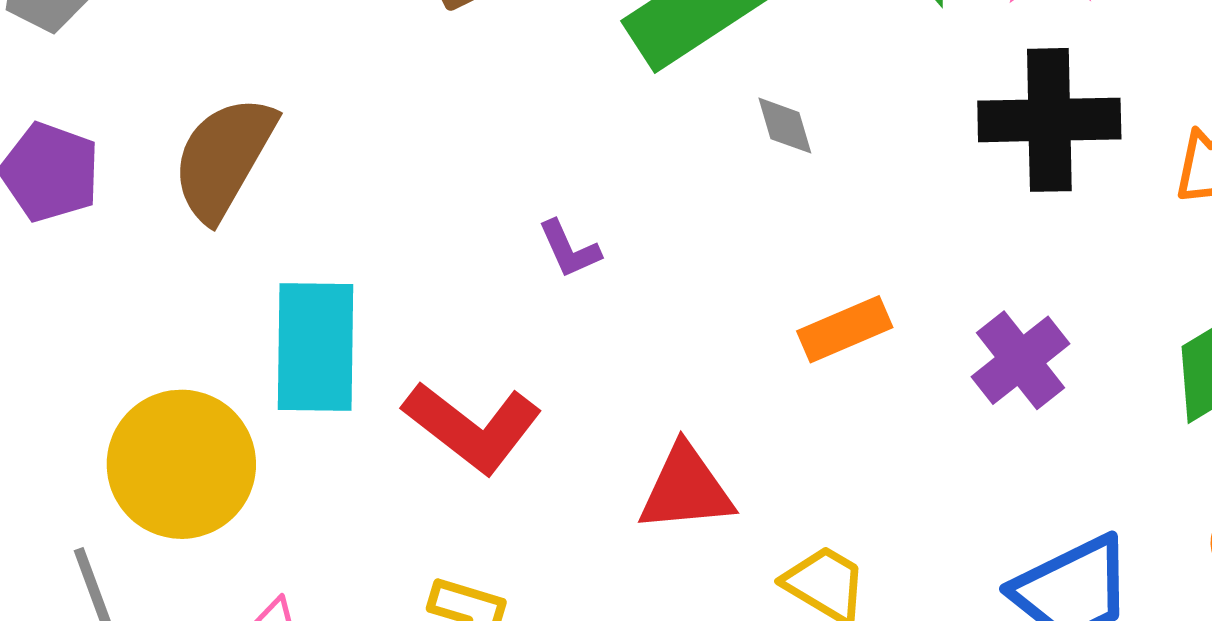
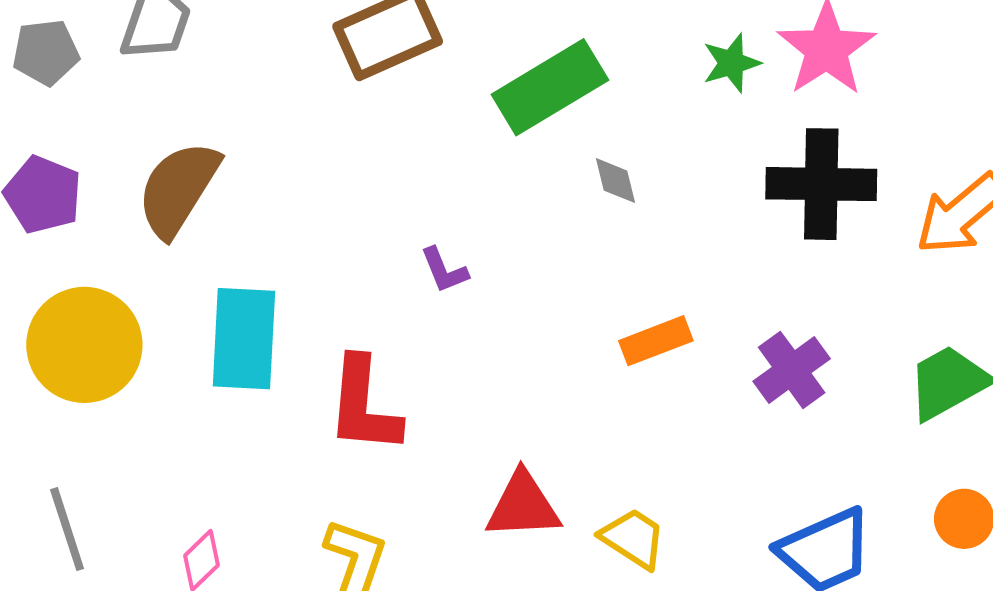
red L-shape: (472, 427) -> (364, 405), turned 55
yellow circle: (181, 464) -> (84, 345), moved
red triangle: (686, 489) -> (523, 506), moved

